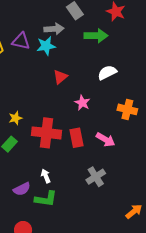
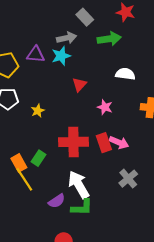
white semicircle: (107, 73) -> (125, 74), turned 42
yellow star: (15, 118) -> (38, 111), moved
pink arrow: (106, 140) -> (119, 142), moved
white arrow: (46, 176) -> (79, 185), size x2.0

